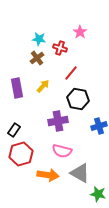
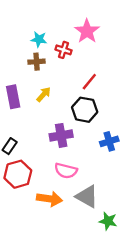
pink star: (80, 32) -> (87, 31), size x1.5
brown cross: (37, 58) -> (37, 62), turned 32
red line: (71, 73) -> (89, 82), moved

